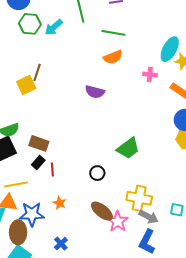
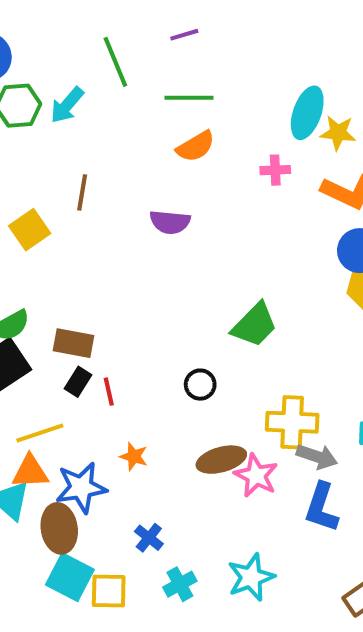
brown line: (37, 72) -> (82, 192), moved
brown ellipse: (102, 211) -> (221, 460), turned -45

